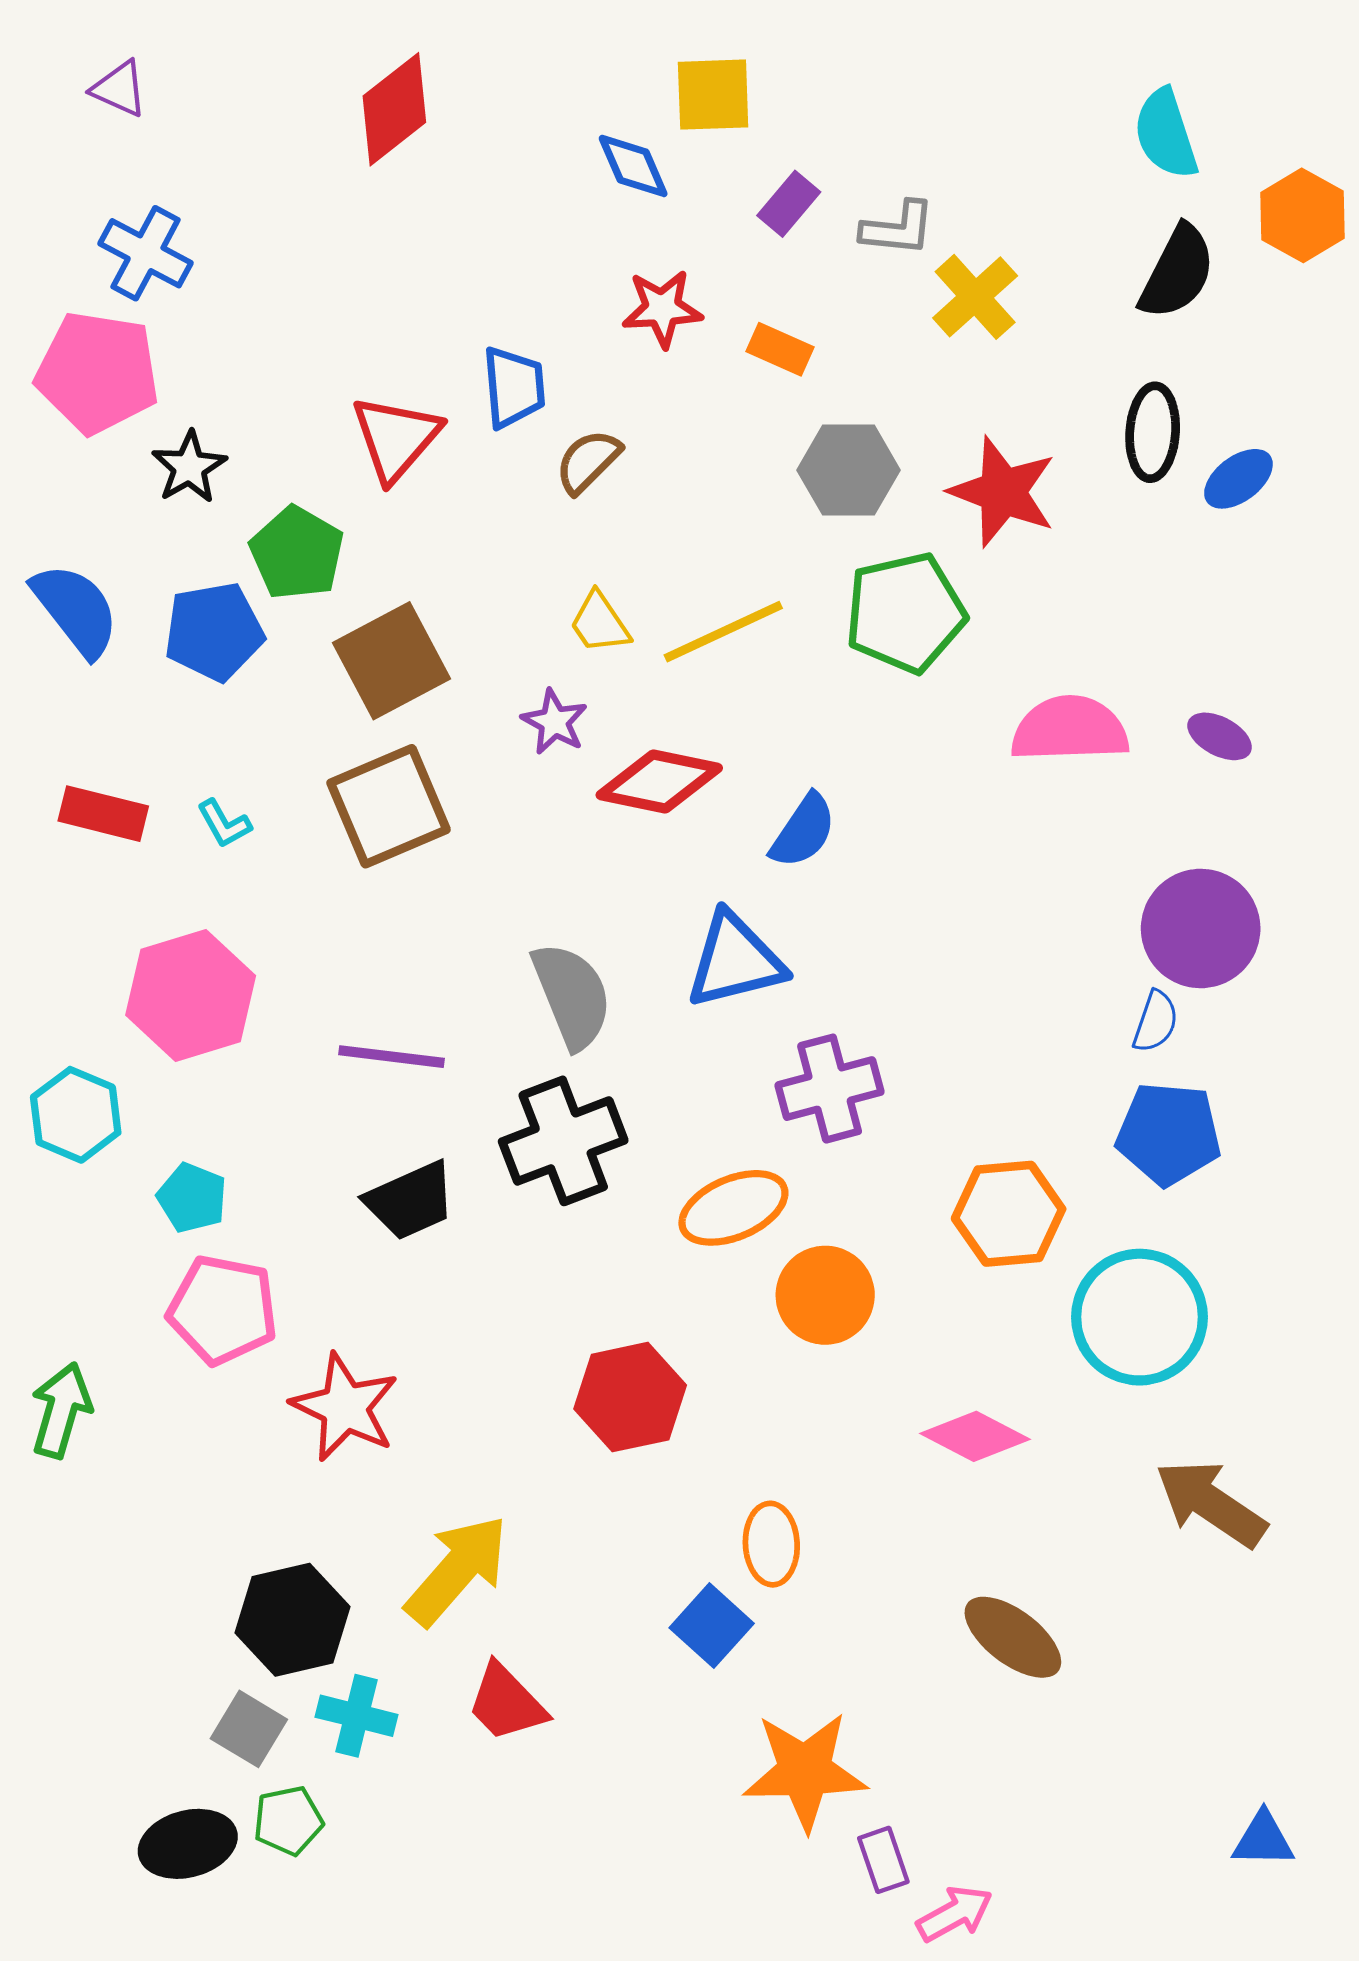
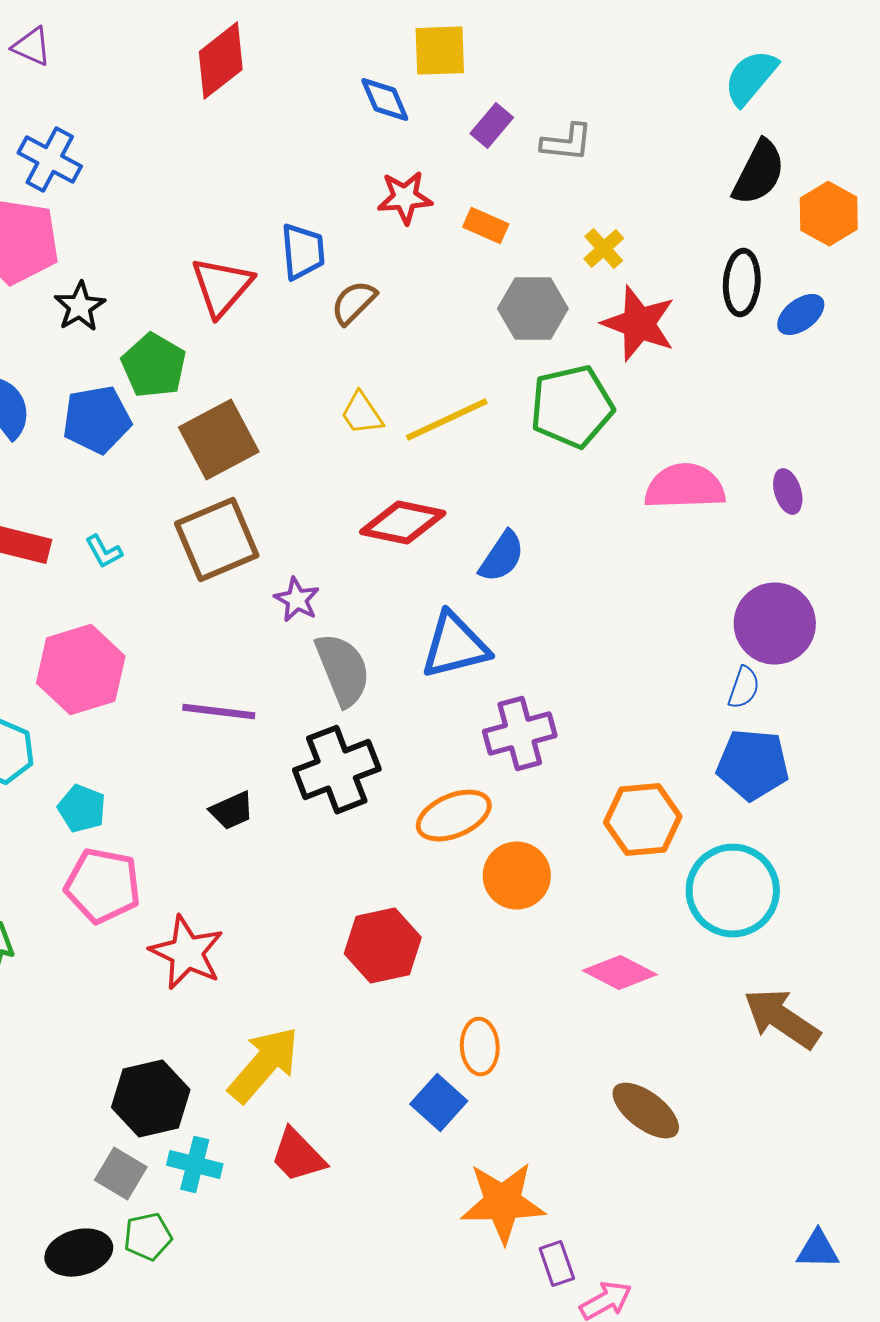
cyan semicircle: (1166, 134) -> (751, 78), turned 58
orange hexagon: (1302, 215) -> (829, 214), moved
yellow cross: (975, 297) -> (604, 249), moved, size x0.7
purple star: (554, 722) -> (297, 600), moved
purple ellipse: (1220, 736) -> (788, 492), turned 45
black trapezoid: (410, 1201) -> (232, 811), size x0.7

